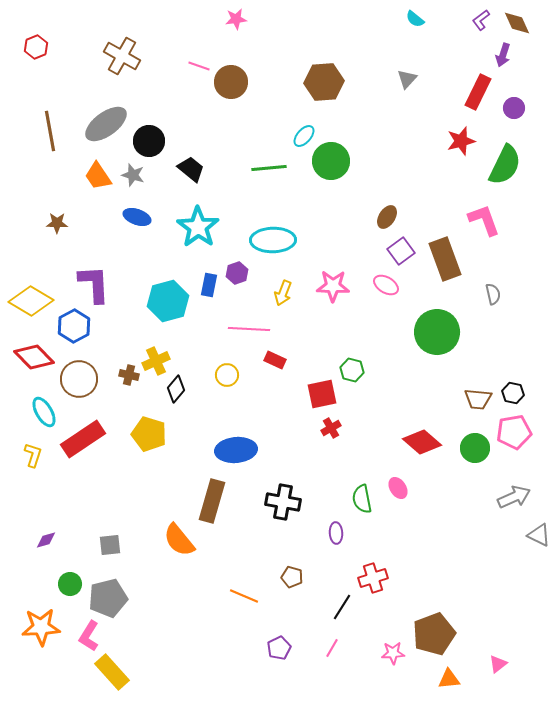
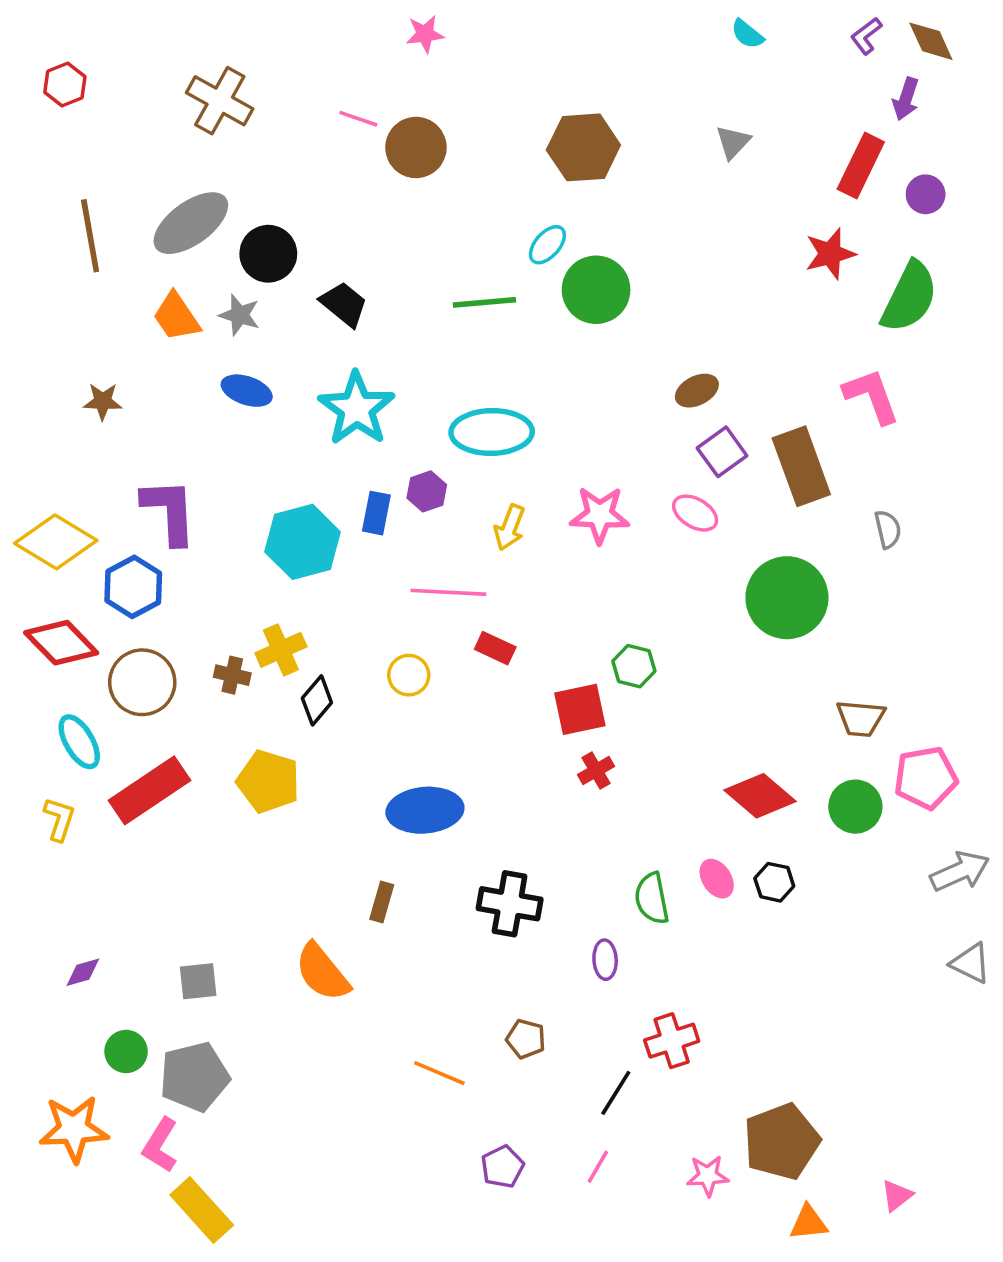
brown ellipse: (387, 217) -> (697, 391), turned 30
black hexagon: (513, 393) -> (774, 882), moved
gray arrow: (514, 497) -> (960, 871), moved
brown rectangle: (212, 501) -> (382, 902), size x0.5

